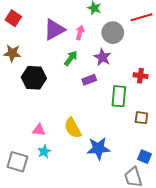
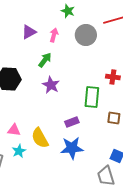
purple triangle: (54, 30) -> (29, 32), size x0.7
purple star: (102, 57) -> (51, 85), moved
purple rectangle: (89, 80) -> (72, 122), moved
yellow semicircle: (73, 128) -> (40, 138), moved

